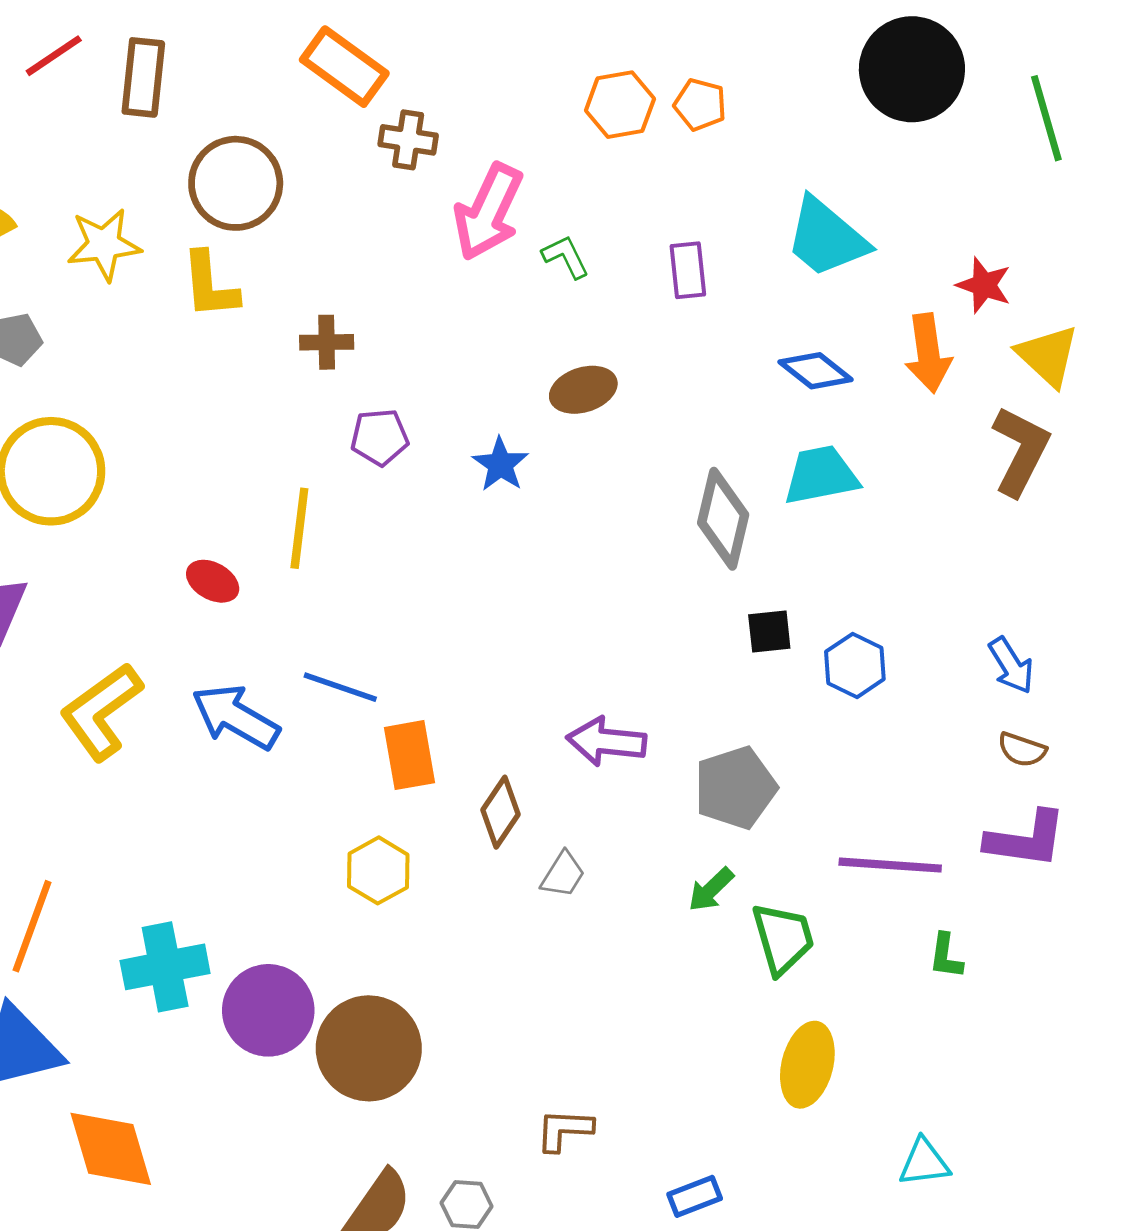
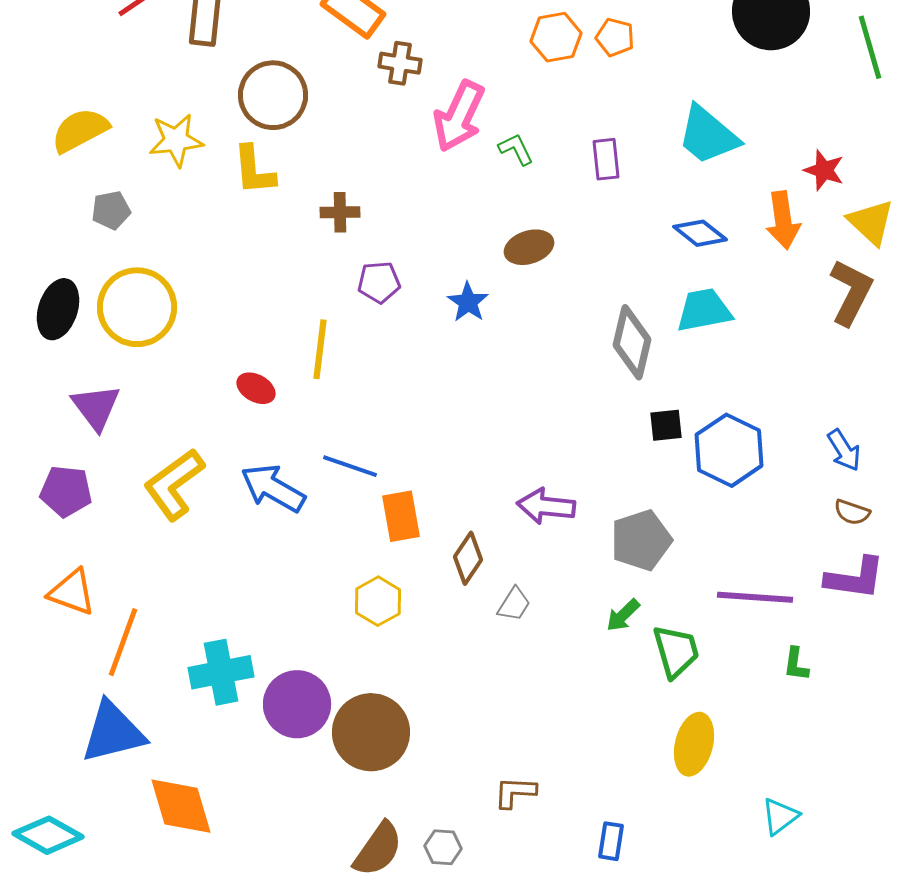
blue hexagon: (855, 665) -> (729, 450), size x1.5
cyan triangle: (924, 1162) -> (780, 816), turned -30
blue rectangle: (695, 1196) -> (611, 841), turned -60

